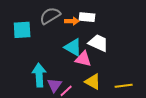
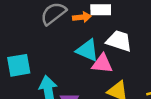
cyan square: (22, 30) -> (19, 65), moved

